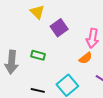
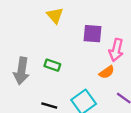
purple square: (59, 28) -> (93, 34), moved, turned 36

